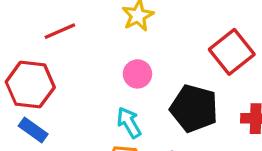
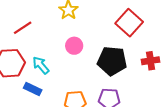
cyan arrow: (129, 123) -> (41, 65), moved
blue rectangle: (33, 130) -> (33, 89), moved

